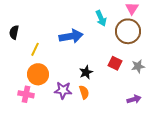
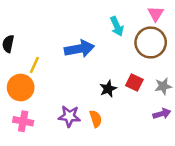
black star: (86, 72) -> (108, 89), moved
orange circle: (38, 74) -> (21, 88), moved
purple arrow: (134, 99) -> (162, 114), moved

